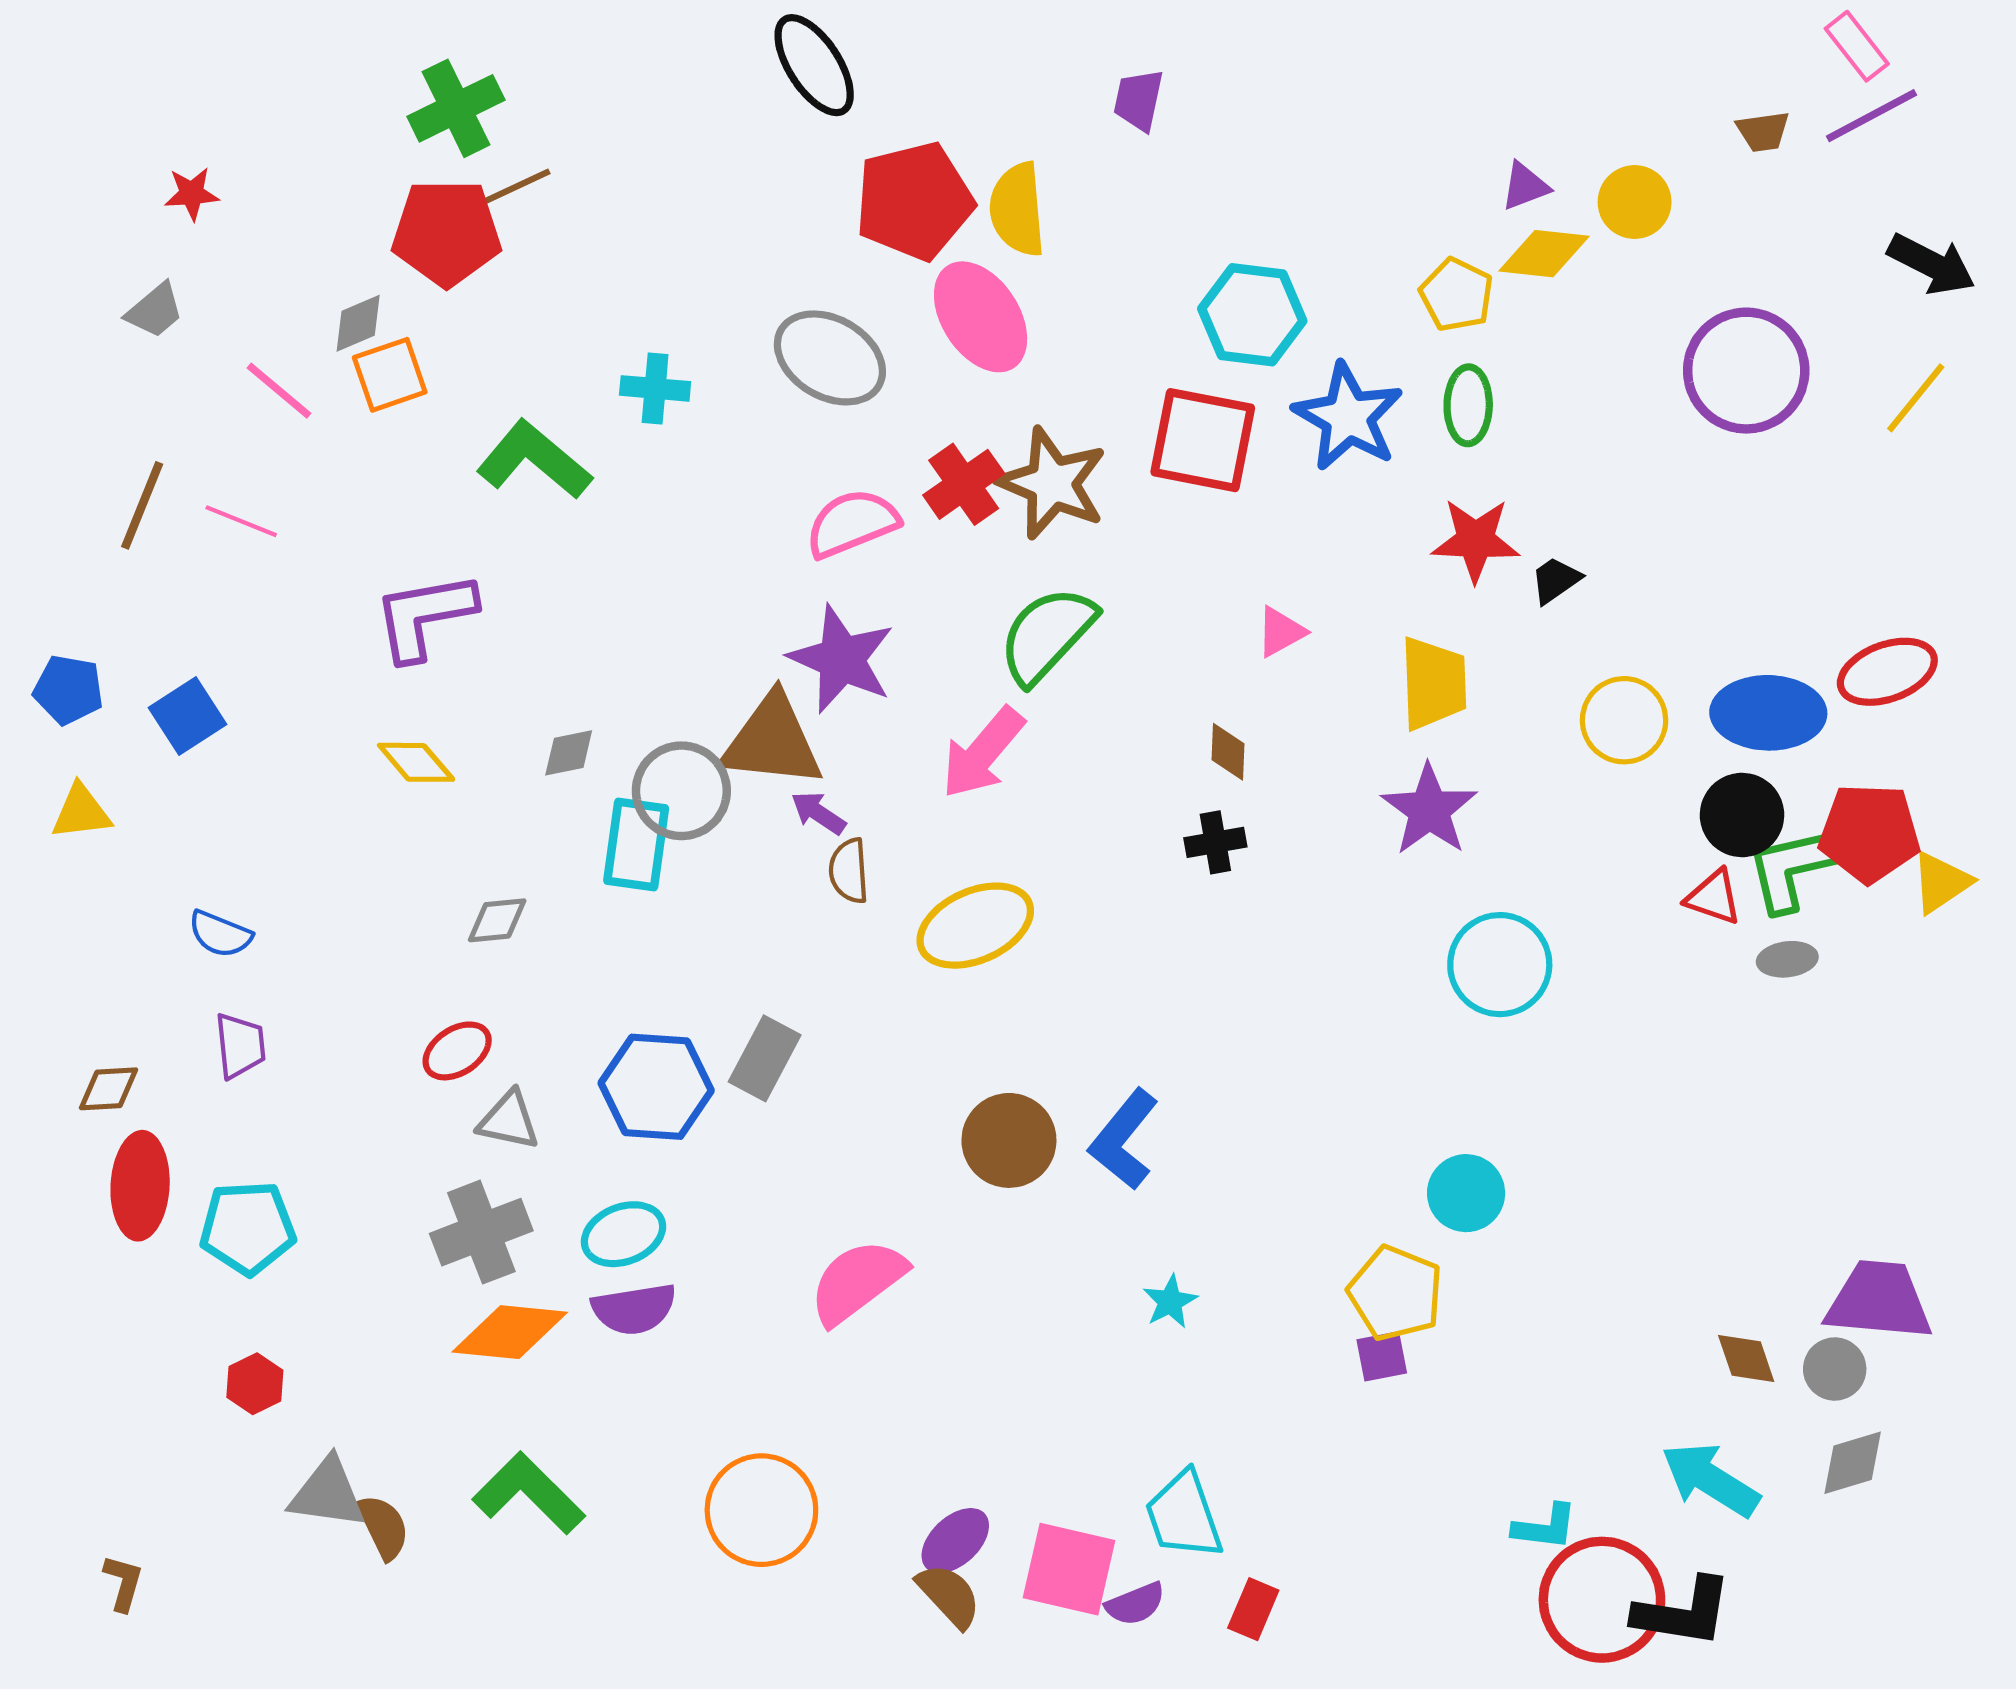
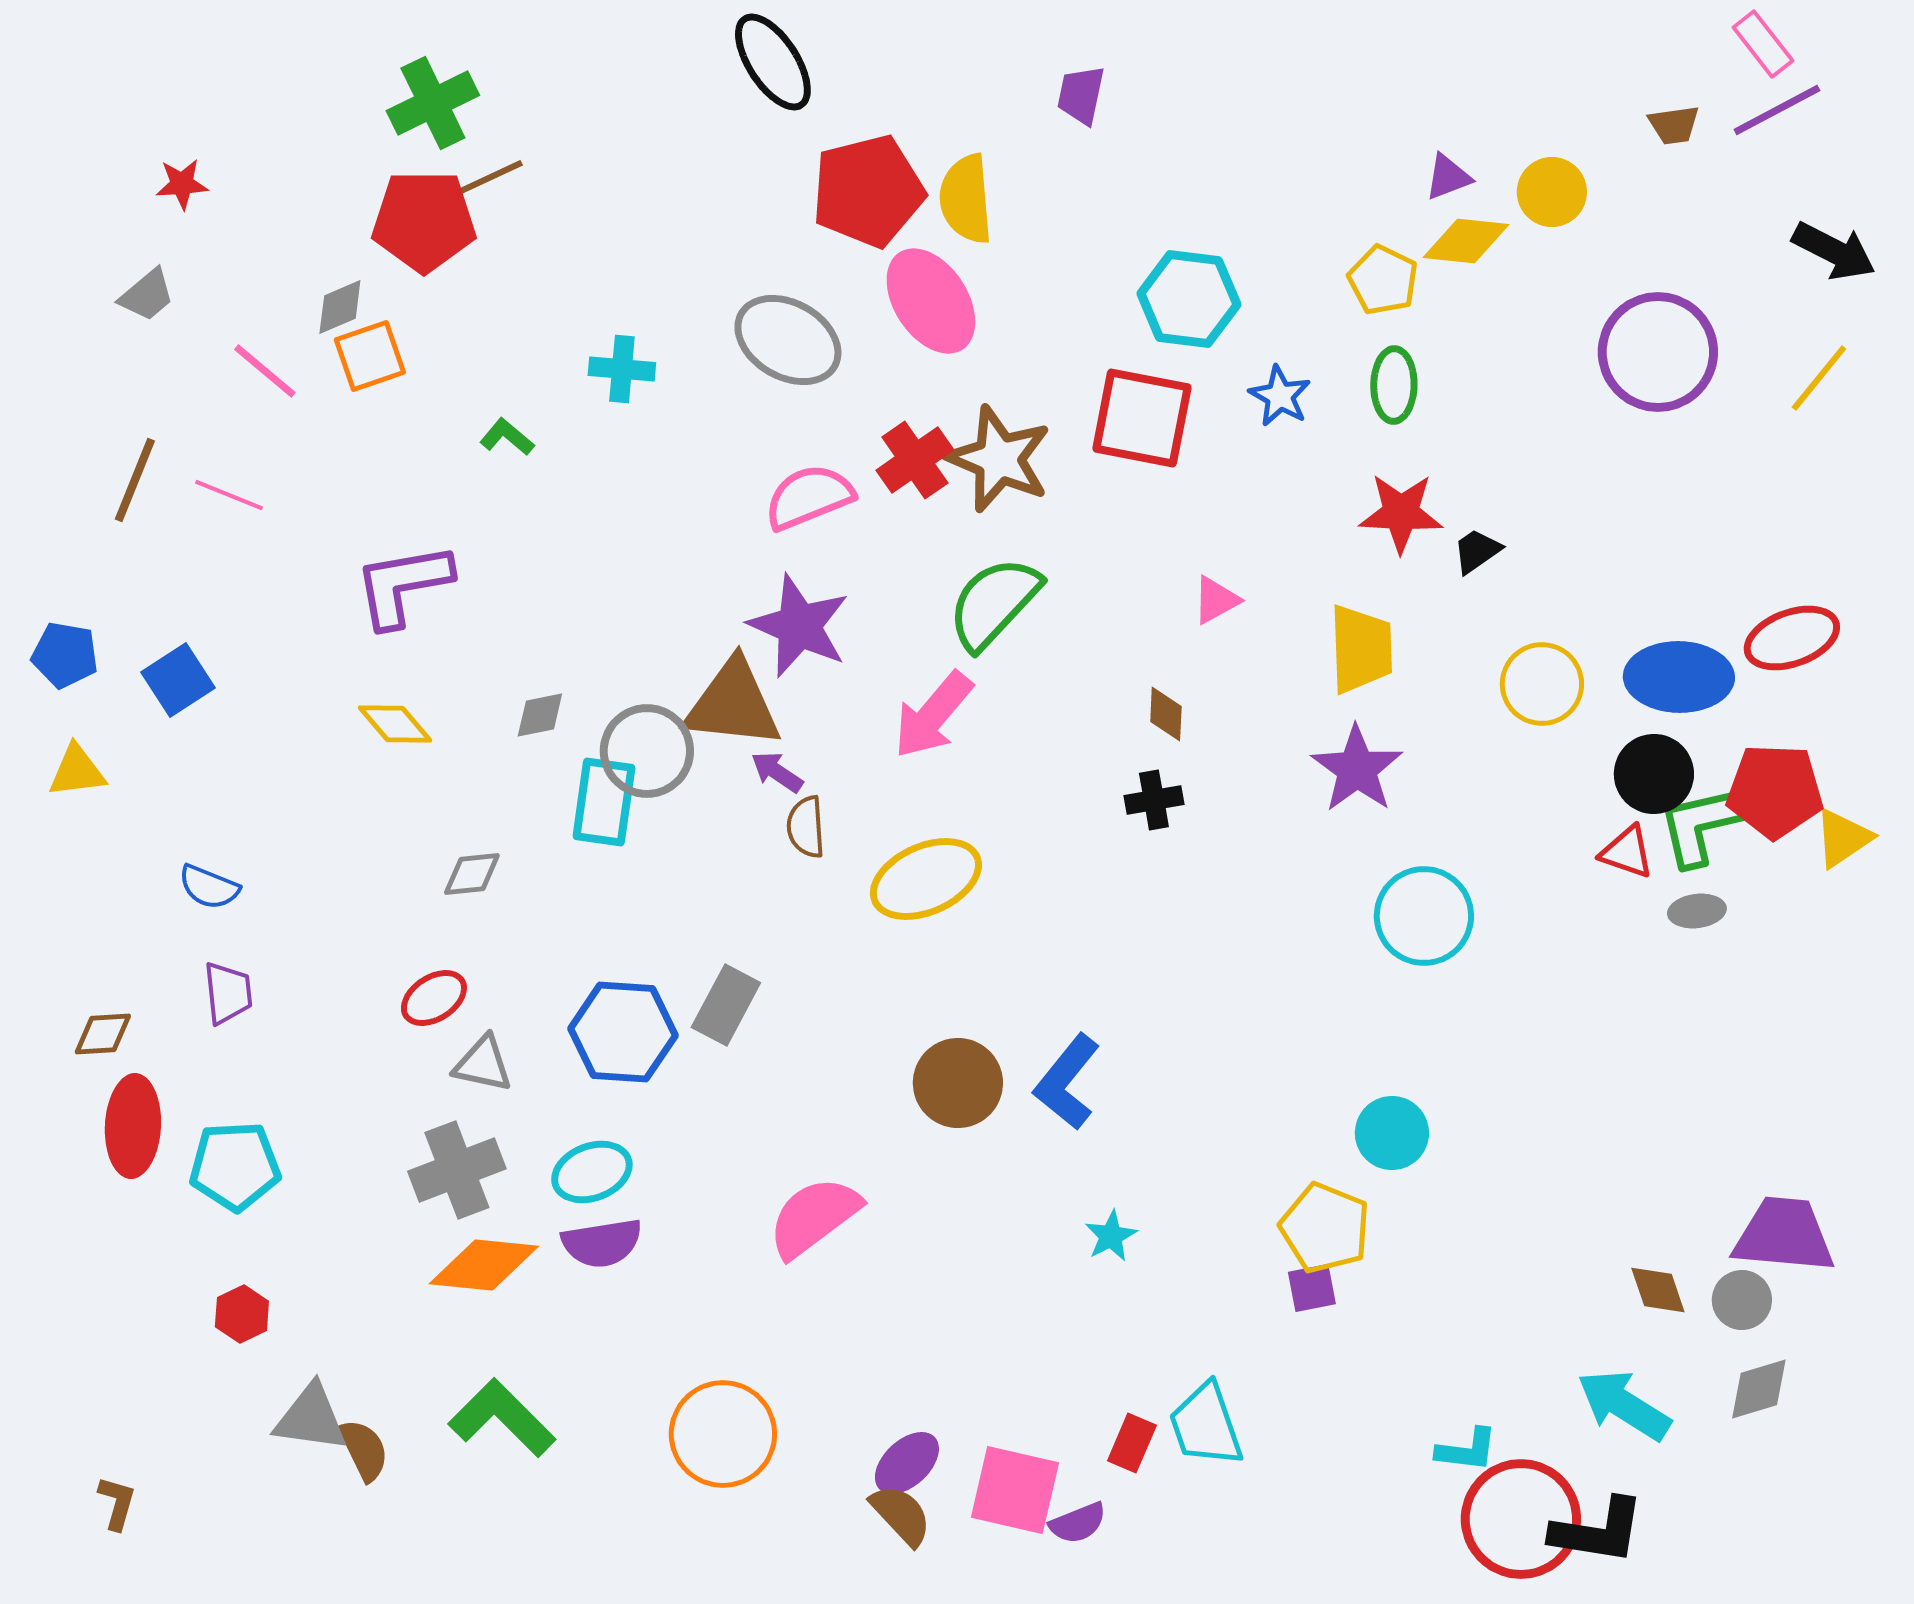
blue star: (1348, 417) -> (1280, 396), size x0.6
green L-shape: (534, 460) -> (507, 437), size x0.5
cyan trapezoid: (1184, 1515) -> (1206, 1425), moved
red rectangle: (1253, 1609) -> (1132, 1443), moved

